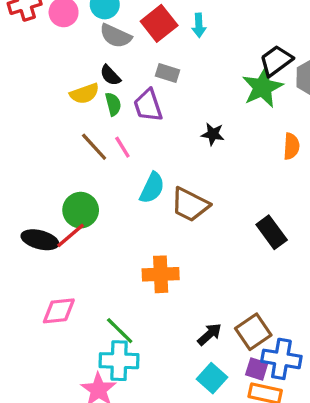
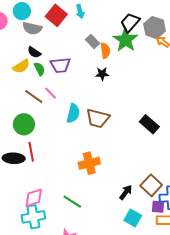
gray rectangle: (167, 73) -> (93, 42), moved, turned 40
purple trapezoid: (148, 105) -> (60, 65), turned -65
orange semicircle: (291, 146) -> (105, 51), moved
green circle: (81, 210) -> (24, 124), moved
red line: (71, 235) -> (31, 152), turned -48
cyan cross: (119, 361) -> (33, 217), moved

